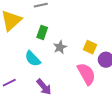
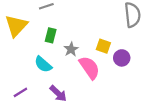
pink semicircle: (86, 74) -> (89, 68), moved

